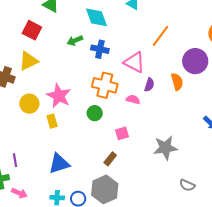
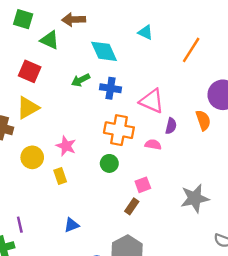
orange line: (161, 36) -> (191, 50), moved
pink star: (59, 96) -> (66, 146), size x0.7
brown rectangle: (110, 159) -> (132, 206), moved
blue triangle: (59, 164) -> (72, 225), size x0.6

